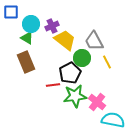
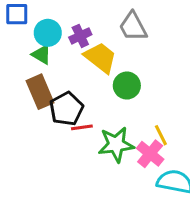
gray trapezoid: (94, 41) -> (133, 27), moved
yellow line: (107, 62) -> (161, 135), moved
black pentagon: (70, 73) -> (66, 109), moved

